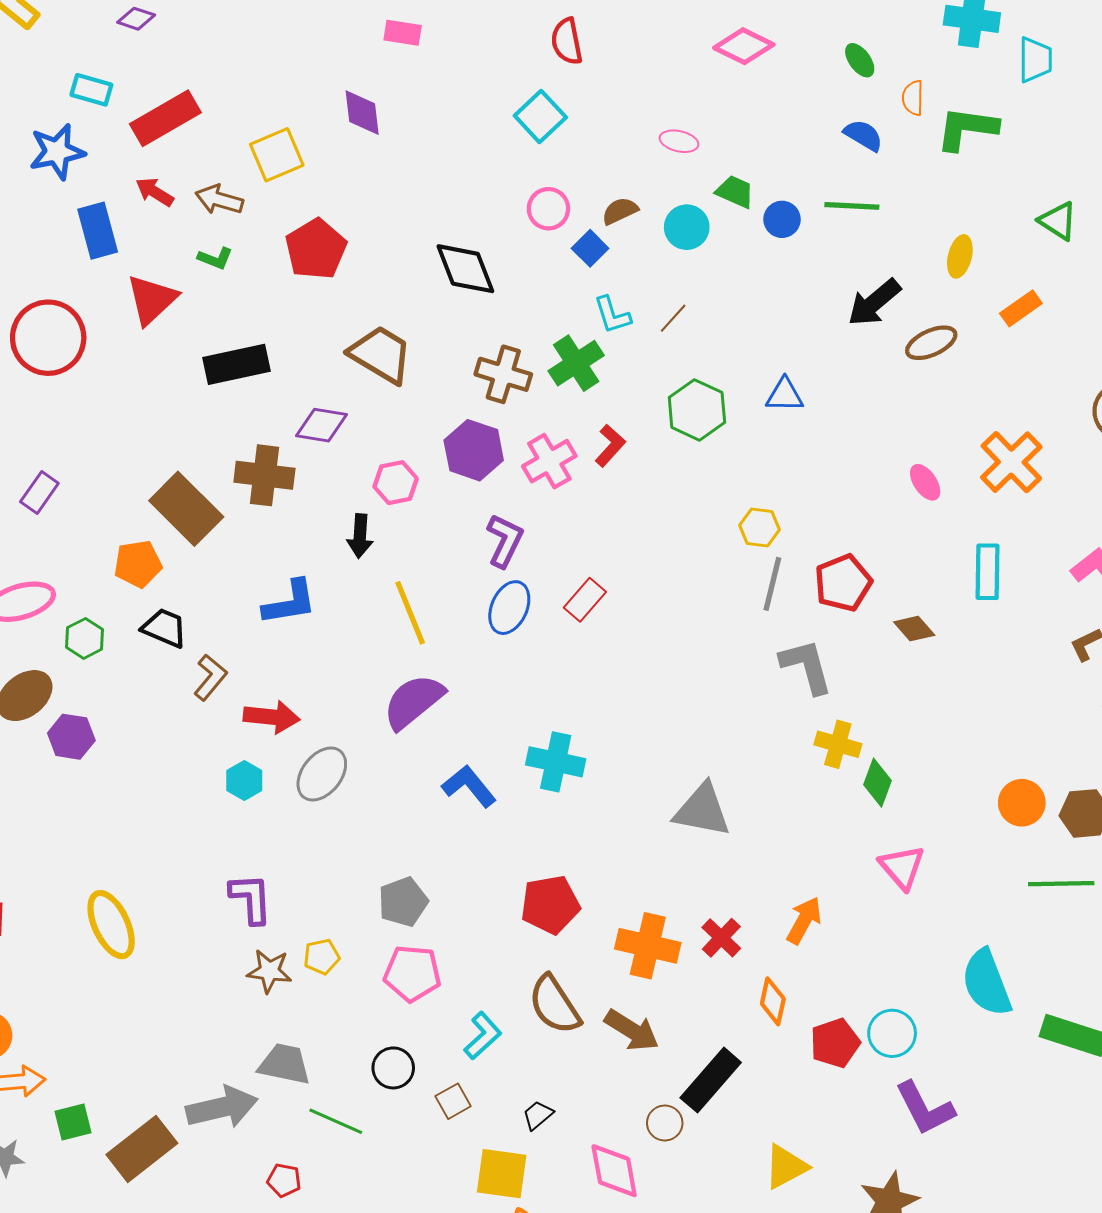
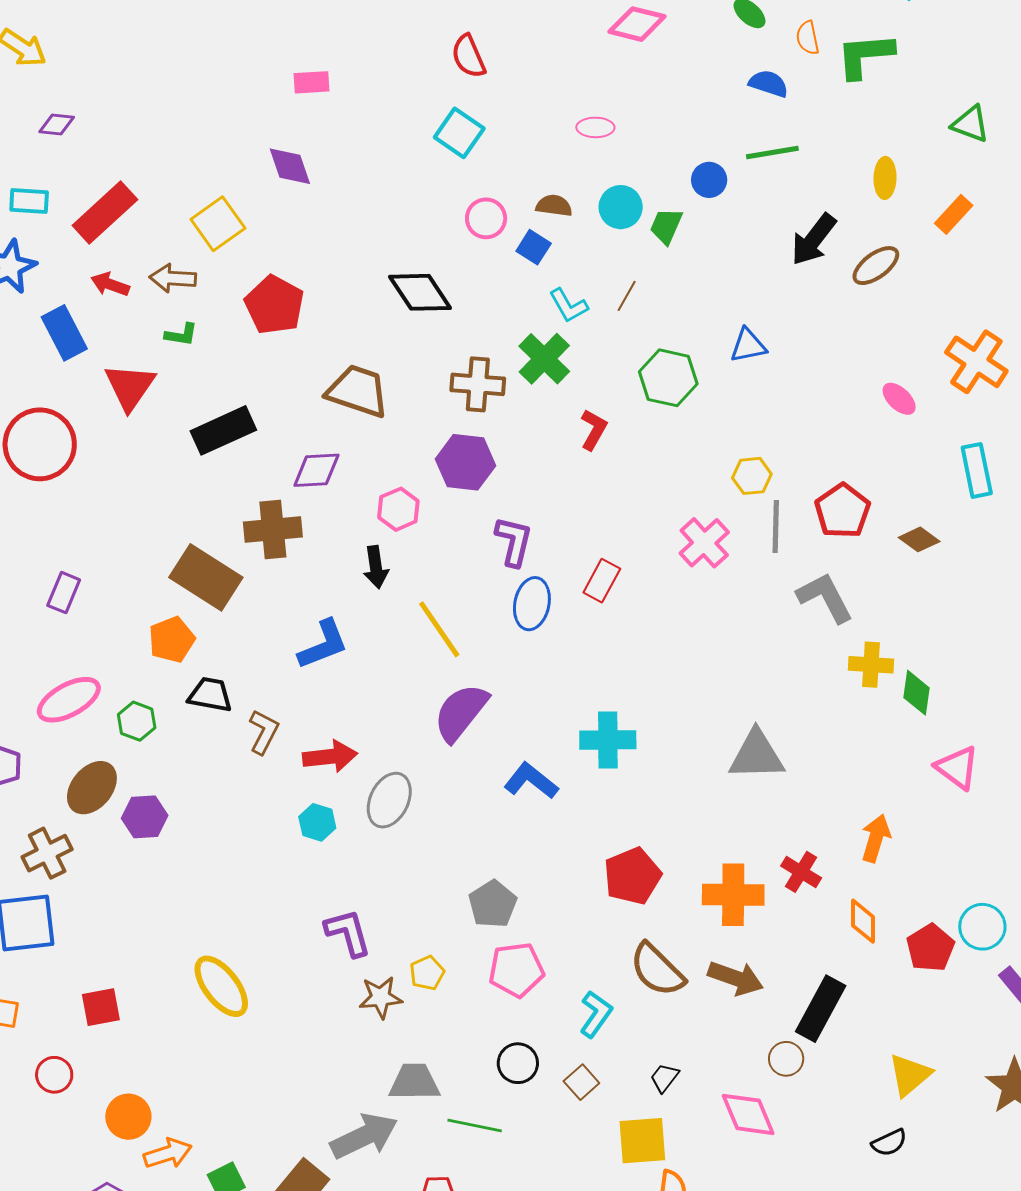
green trapezoid: (735, 192) -> (666, 226), moved, turned -78
brown semicircle: (620, 211) -> (554, 206), turned 45
pink cross: (549, 461) -> (704, 543), moved

